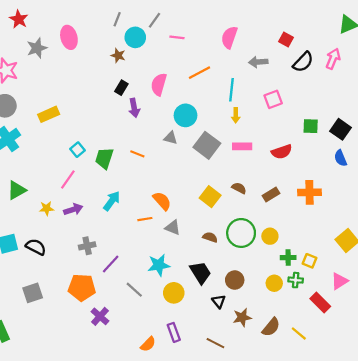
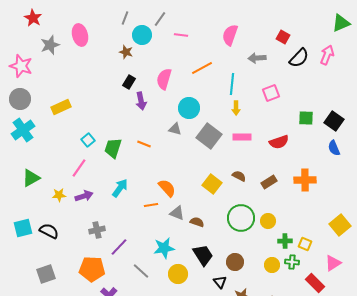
brown semicircle: (210, 237) -> (197, 222), moved

